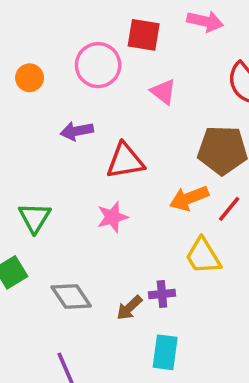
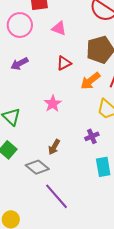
red triangle: (125, 161) -> (64, 63), moved, size x0.7
gray diamond: (71, 297) -> (37, 167), moved
brown arrow: (129, 308) -> (54, 147), moved

